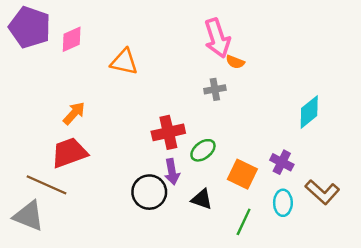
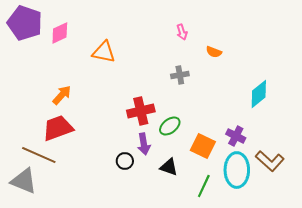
pink arrow: (217, 38) -> (182, 32), size x0.5
orange semicircle: (235, 62) -> (214, 52), moved
black circle: (149, 192) -> (125, 161), size x0.6
cyan ellipse: (283, 203) -> (237, 170), size x1.6

